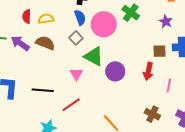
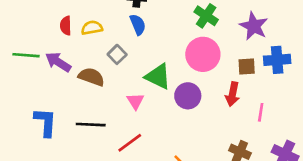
purple star: (166, 21) -> (254, 26), size x1.5
pink circle: (104, 24) -> (203, 54), moved
gray square: (76, 38) -> (117, 54), moved
brown semicircle: (45, 43) -> (91, 77), moved

